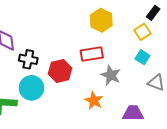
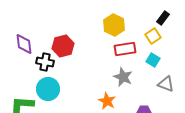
red rectangle: (92, 54) -> (125, 49), moved
red hexagon: (60, 71) -> (63, 46), moved

